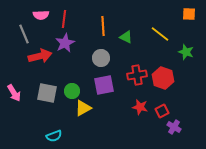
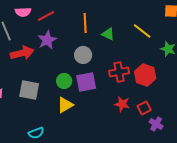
red line: (64, 19) -> (46, 16), turned 54
green circle: (72, 91) -> (64, 81), moved

